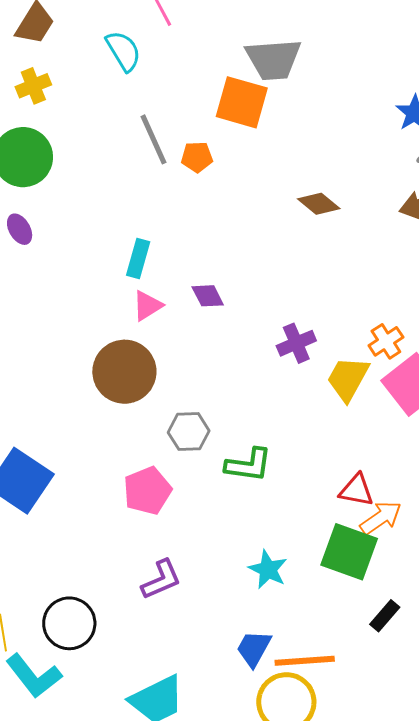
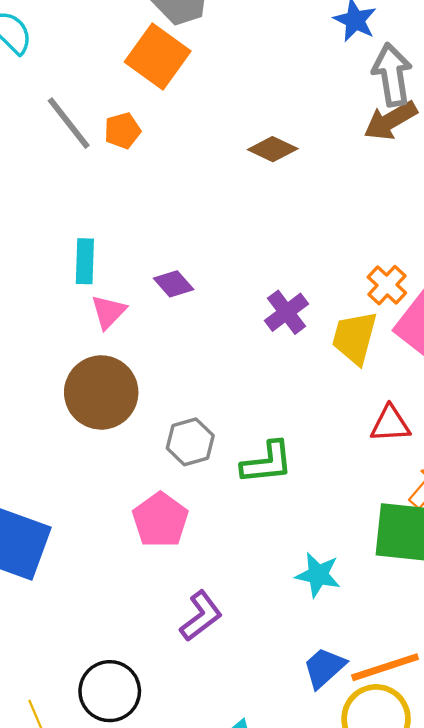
orange square: (242, 102) -> (158, 57), turned 34
red triangle: (356, 490) -> (390, 424), moved
blue trapezoid: (254, 648) -> (324, 668), turned 33

